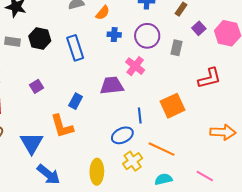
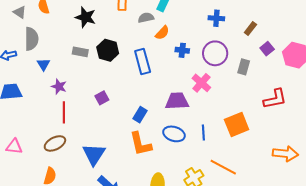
orange semicircle: (103, 13) -> (162, 33), moved
orange L-shape: (62, 126) -> (141, 144), moved
blue ellipse: (122, 135) -> (174, 134), moved, turned 40

